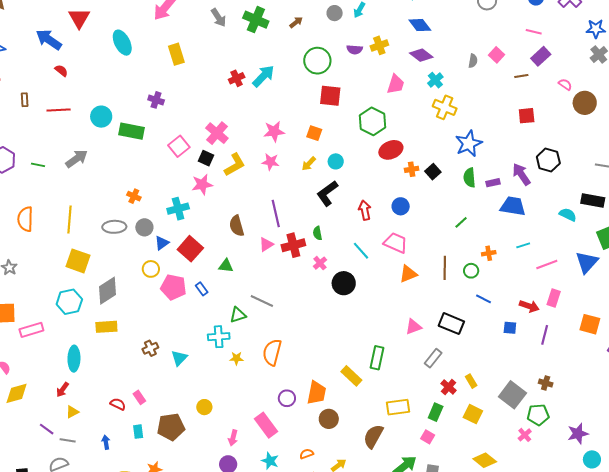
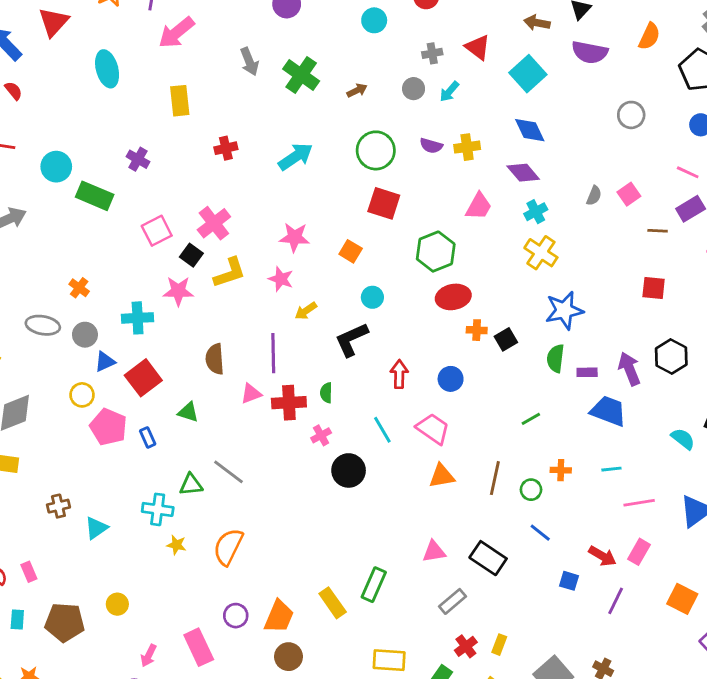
red cross: (237, 78) -> (226, 148), moved
yellow arrow: (309, 164) -> (306, 311), moved
yellow rectangle: (471, 381) -> (499, 645), turned 40

